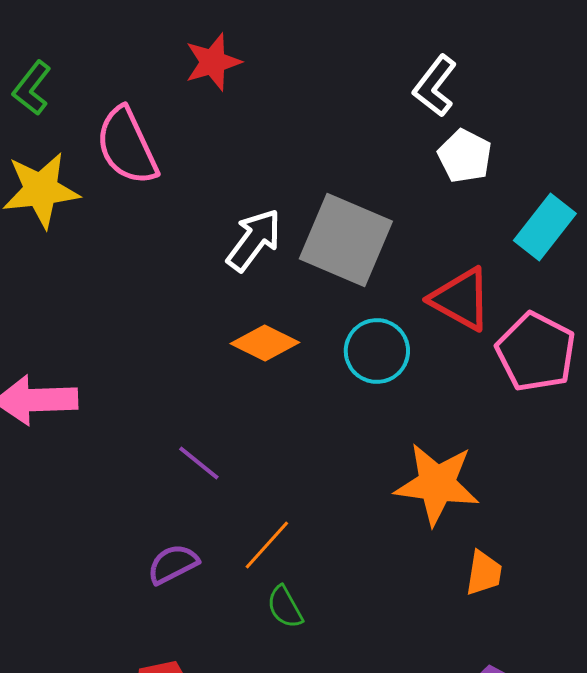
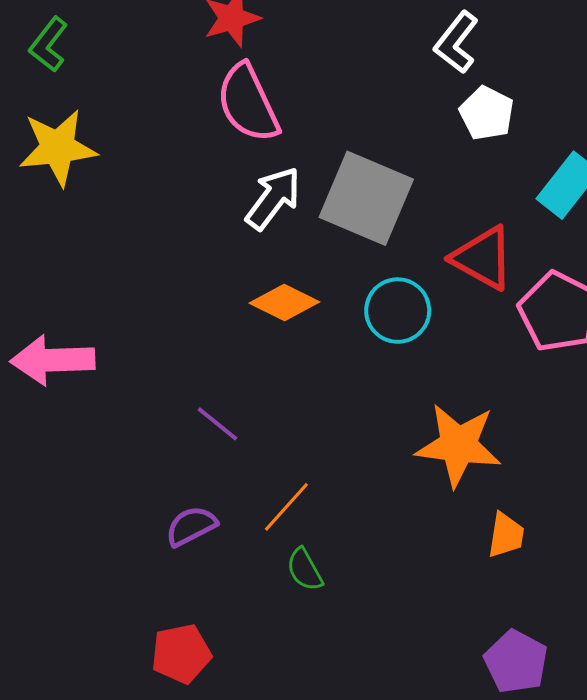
pink semicircle: (127, 146) -> (248, 103), moved

